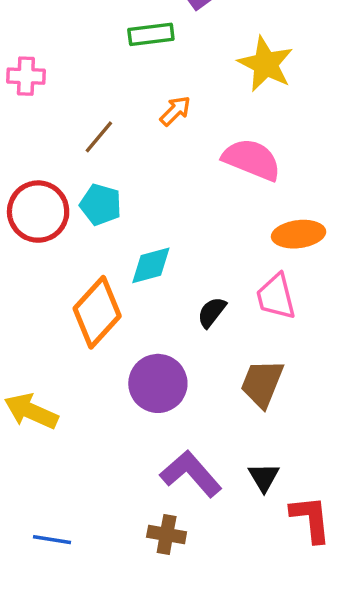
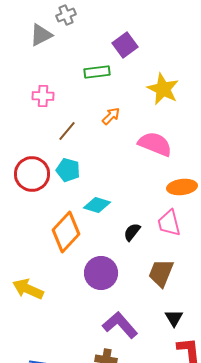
pink cross: (26, 76) -> (43, 96), moved
cyan diamond: (151, 265) -> (97, 205), turned 32
black triangle: (264, 477) -> (174, 318), moved

